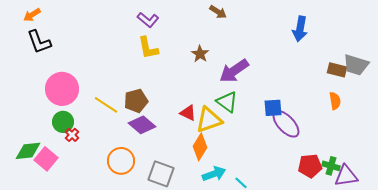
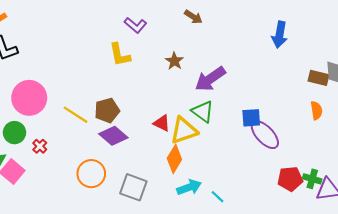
purple L-shape: (148, 20) -> (135, 25), moved
green circle: (63, 122) -> (14, 133), moved

